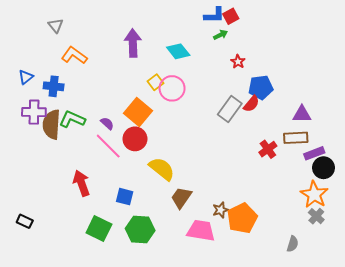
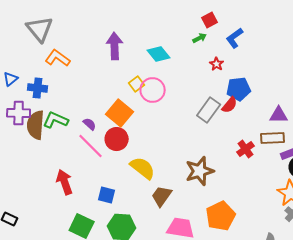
blue L-shape: (214, 15) -> (235, 38), moved, turned 145
gray triangle: (56, 26) -> (40, 29), size x1.8
brown star: (220, 210) -> (200, 171), moved, size x1.8

